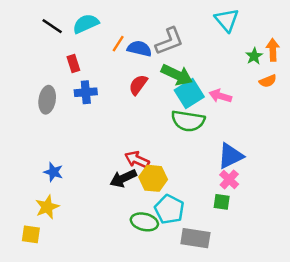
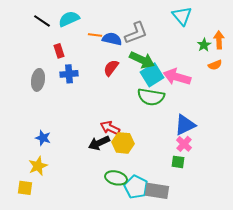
orange line: (118, 44) -> (95, 35), turned 64
pink arrow: (220, 96) -> (177, 77), size x1.5
cyan pentagon: (169, 209) -> (136, 187), moved

